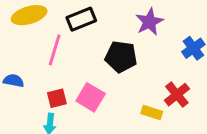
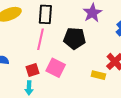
black rectangle: (81, 19) -> (45, 14), turned -60
pink line: (55, 50) -> (41, 39), moved

